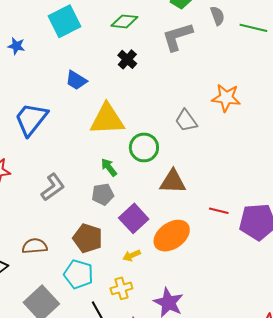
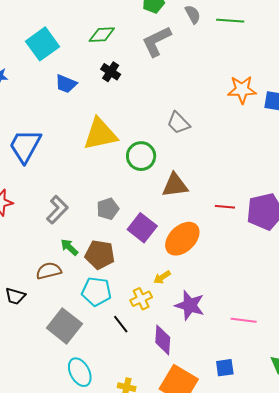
blue trapezoid: (76, 80) -> (66, 84), moved
orange star: (226, 98) -> (242, 90), moved
green arrow: (109, 167) -> (69, 247), moved
yellow arrow: (132, 255) -> (162, 277), moved

